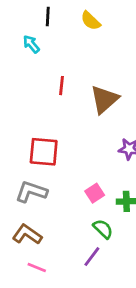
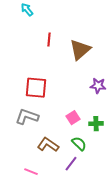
brown L-shape: (27, 234) -> (48, 145), moved

